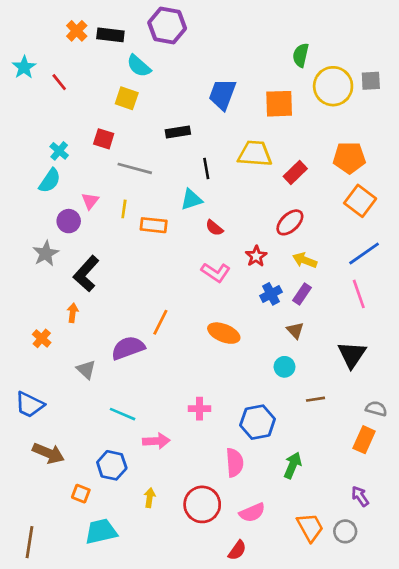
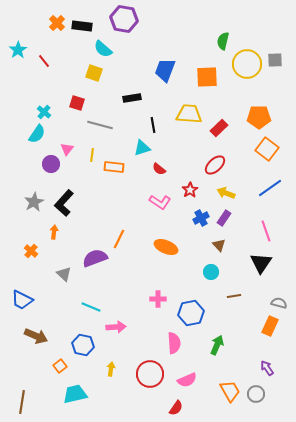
gray star: (46, 253) -> (34, 202), moved
pink line: (359, 294) -> (266, 231), moved
pink cross: (200, 409) -> (158, 299), moved
orange square: (81, 494) -> (60, 366), turned 32

